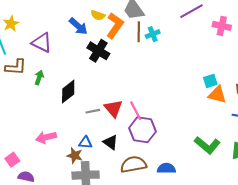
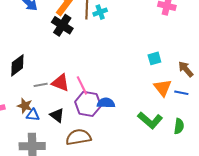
black cross: (98, 51) -> (62, 25), moved
orange triangle: (217, 95) -> (163, 88), moved, turned 36
red triangle: (113, 108) -> (61, 83), turned -30
brown star: (75, 156) -> (25, 106), moved
blue semicircle: (166, 168) -> (106, 103), moved

